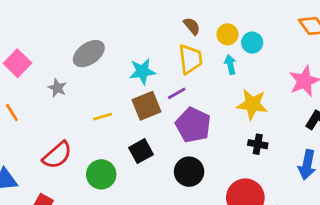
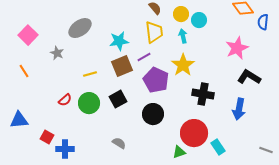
yellow star: (252, 104) -> (183, 65), moved, turned 30
black cross: (258, 144) -> (203, 94), size x1.5
red semicircle: (57, 155) -> (65, 100), moved, size x0.6
green circle: (101, 174) -> (89, 103), moved

